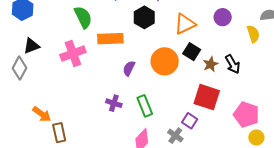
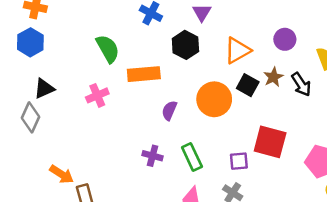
pink cross: (73, 54) -> (97, 95), size x0.7
brown star: (211, 64) -> (273, 77), moved
black arrow: (233, 64) -> (301, 84), moved
purple square: (190, 121) -> (239, 161), moved, turned -35

